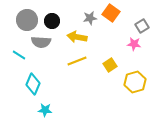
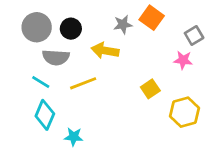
cyan line: (19, 55) -> (41, 82), moved
yellow line: (77, 61) -> (83, 83), moved
cyan star: (45, 110) -> (74, 137), moved

